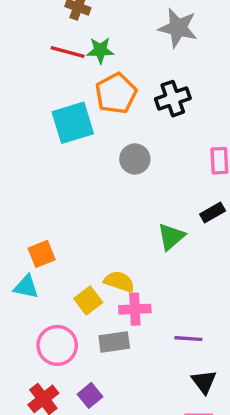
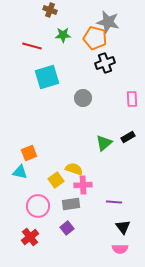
red line: (68, 52) -> (32, 46), moved
orange pentagon: (116, 93) -> (95, 38), moved, turned -30
black rectangle: (213, 213) -> (128, 137), moved
purple square: (90, 395) -> (67, 228), moved

